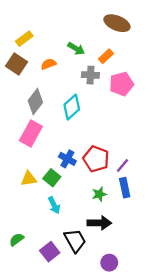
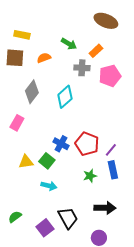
yellow rectangle: (24, 39) -> (22, 35), turned 49
brown square: (17, 64) -> (15, 58), turned -30
pink rectangle: (31, 134) -> (17, 123), moved, size x0.7
cyan arrow: (54, 205) -> (49, 186), turned -49
black arrow: (99, 223) -> (105, 208), moved

